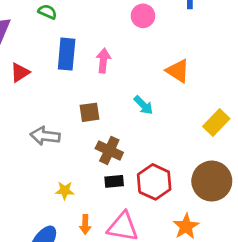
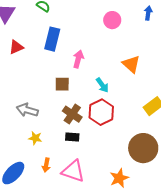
pink arrow: (103, 61) -> (78, 59), moved
gray arrow: (45, 136) -> (27, 110), moved
red hexagon: (154, 182) -> (101, 112), moved

